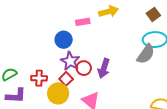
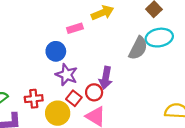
gray semicircle: (146, 54) -> (138, 48), moved
red circle: (84, 68) -> (94, 92), moved
red square: (66, 79) -> (74, 98), moved

